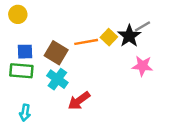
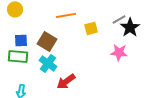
black star: (129, 36) -> (130, 27), moved
yellow square: (109, 37) -> (91, 28), turned 32
orange line: (86, 42) -> (66, 15), moved

